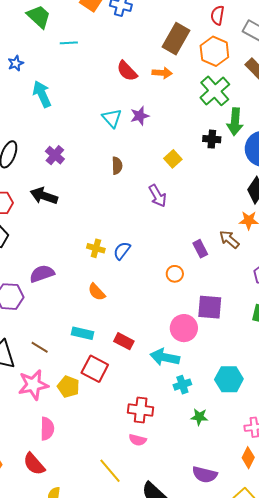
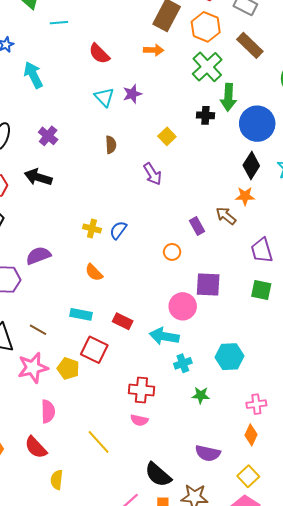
red semicircle: (127, 71) -> (99, 54), moved
yellow line: (110, 471) -> (99, 442), moved

